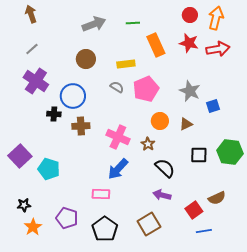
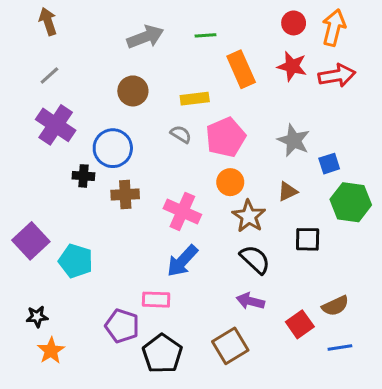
orange circle: (160, 121) -> (230, 182), moved
brown star: (148, 144) -> (249, 216), moved, size x1.5
green hexagon: (230, 152) -> (351, 202), moved
purple pentagon: (67, 218) -> (122, 326), moved
blue line: (204, 231) -> (340, 347), moved

